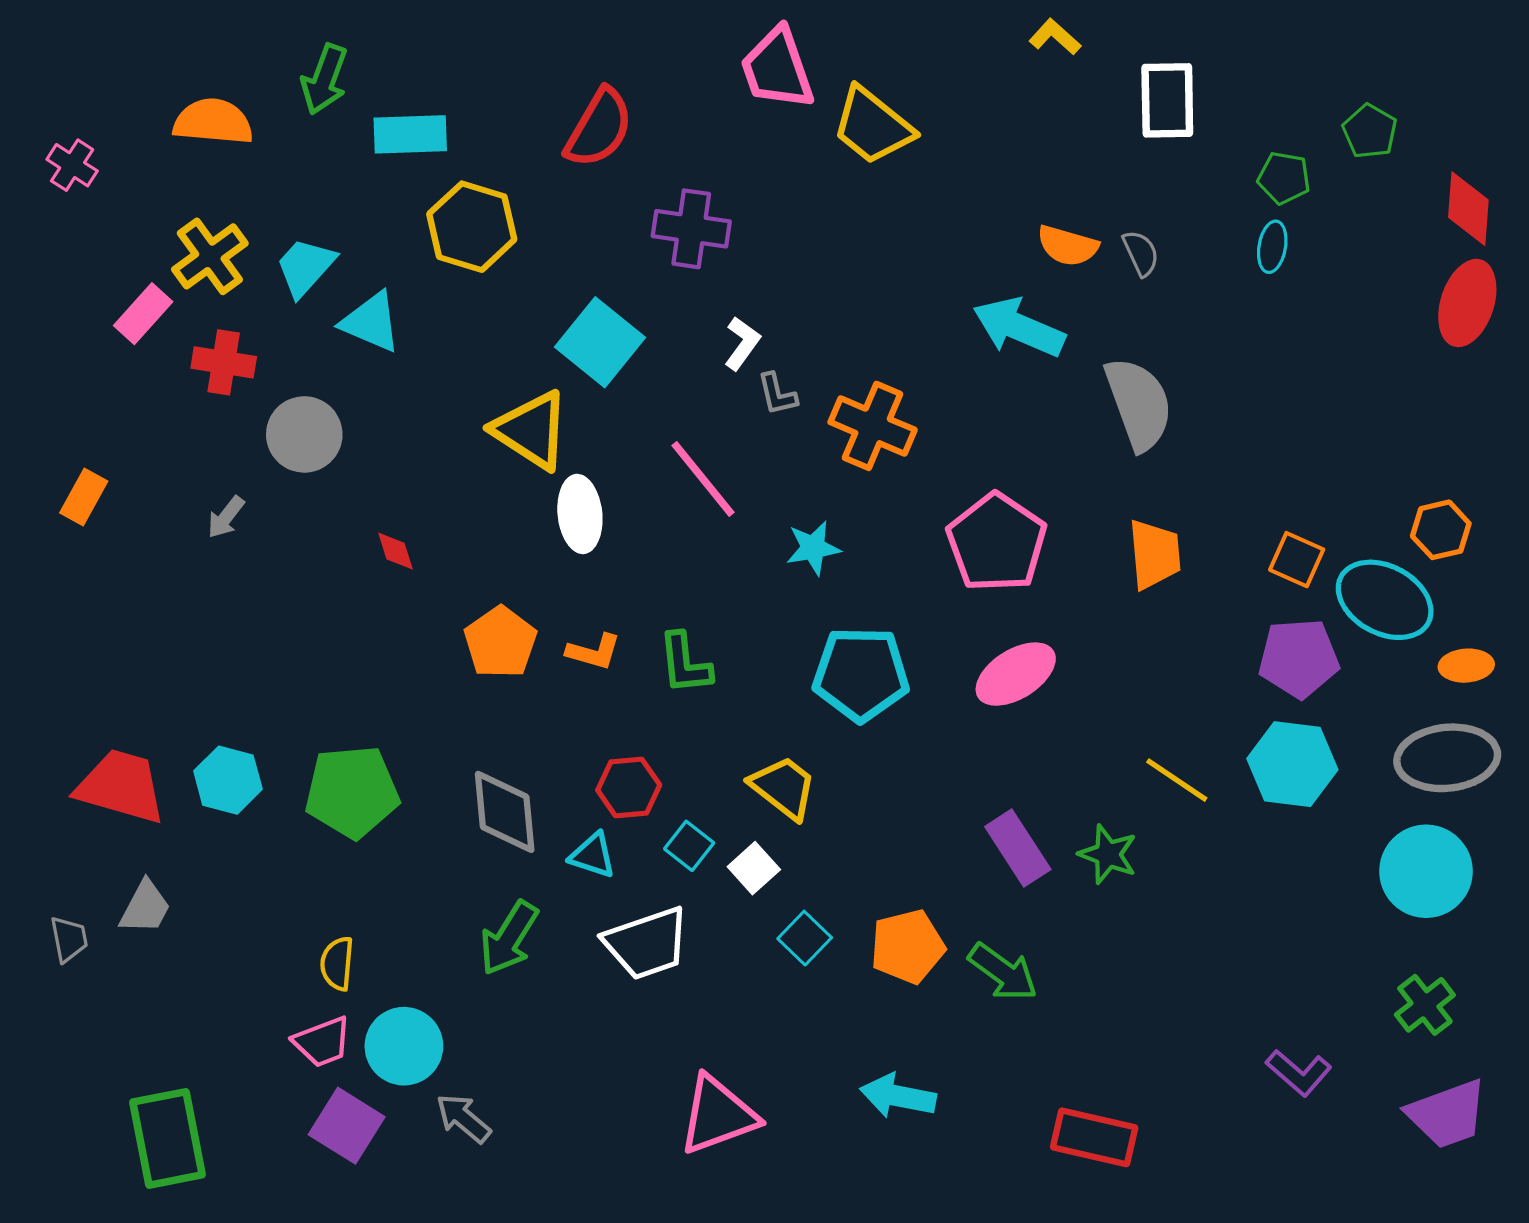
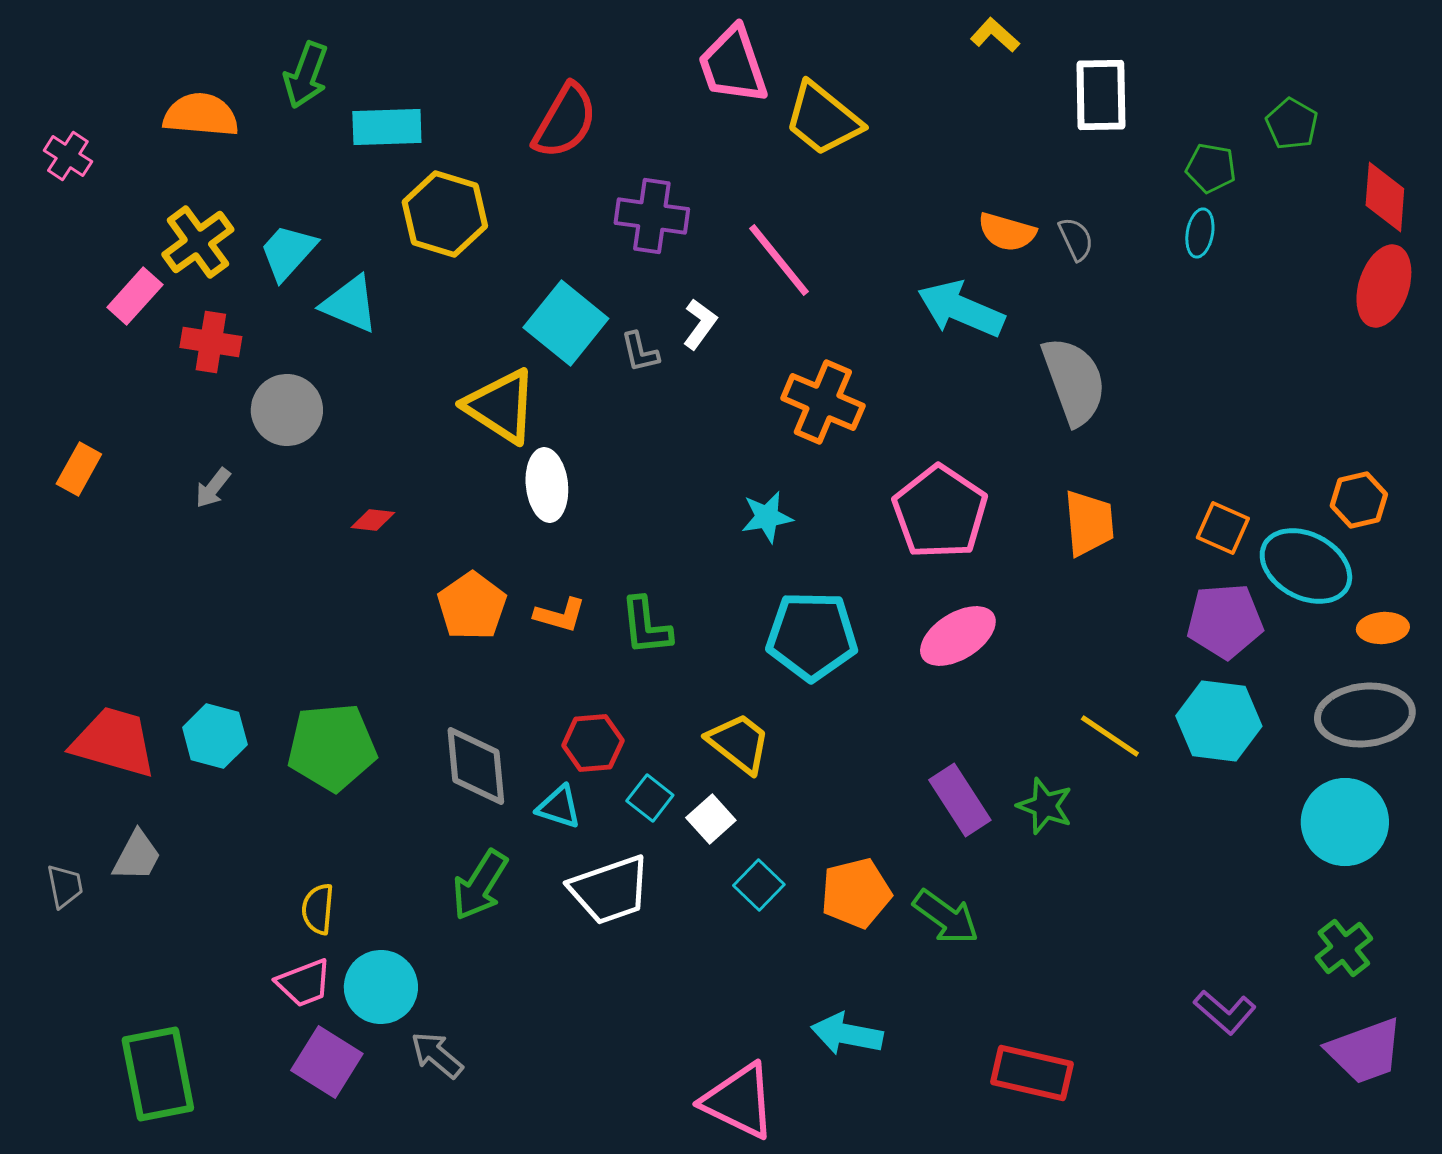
gray L-shape: (777, 394) -> (640, 352), moved
pink line: (703, 479) -> (779, 260), moved
red diamond: (395, 551) -> (373, 520), turned -66
pink triangle: (718, 1115) -> (739, 1101), moved, turned 46

